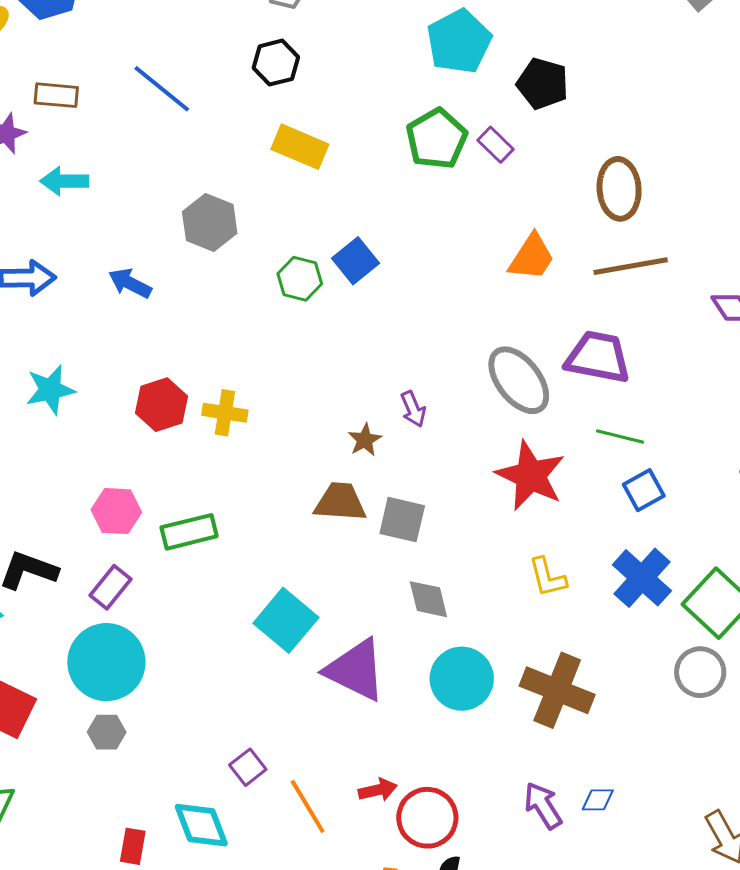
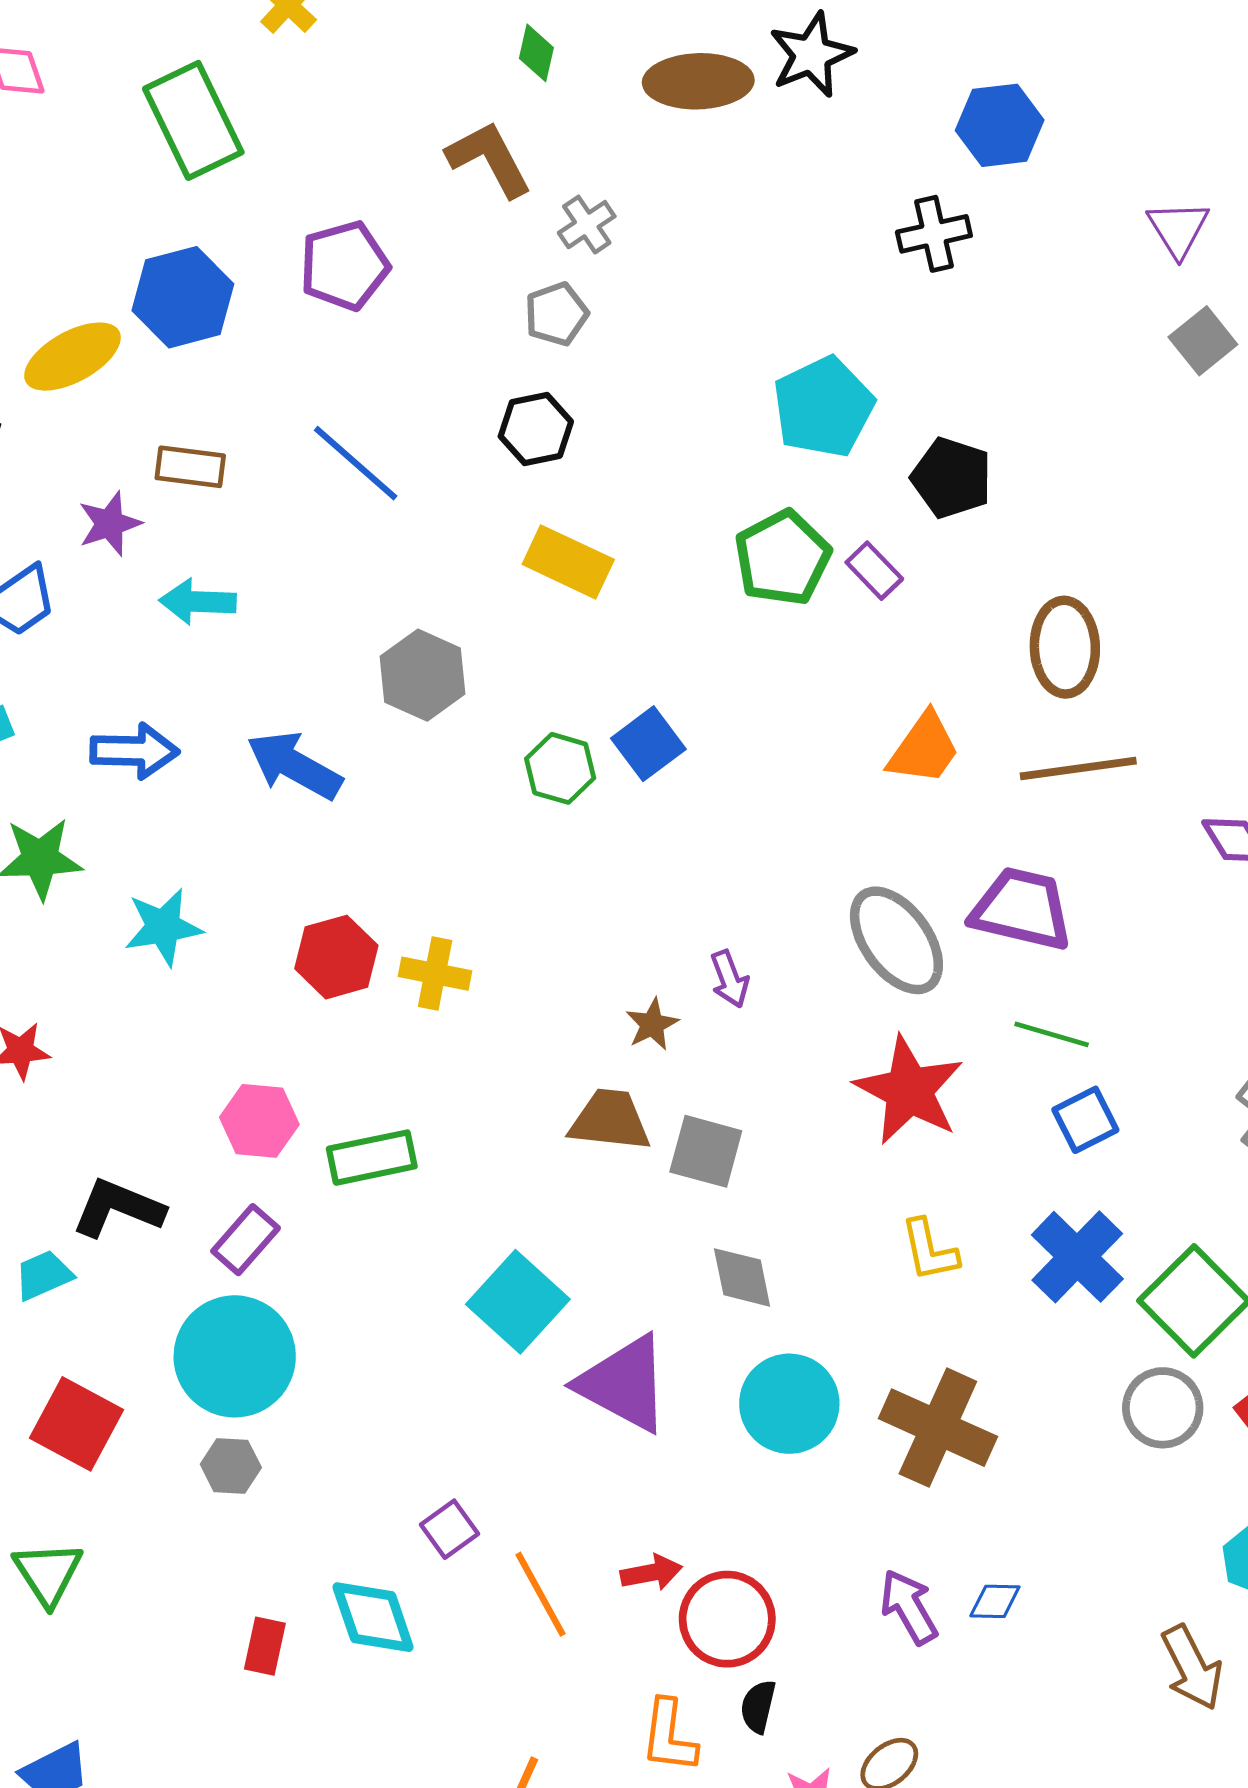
blue arrow: (130, 283) -> (294, 765), size x1.4

